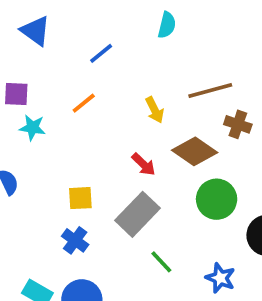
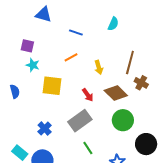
blue triangle: (36, 31) -> (44, 14), turned -30
blue line: (101, 53) -> (76, 33), turned 48
brown line: (210, 91) -> (130, 62), turned -70
orange line: (84, 103) -> (71, 57), moved
yellow square: (80, 198) -> (52, 86), moved, size x1.5

